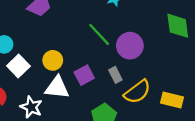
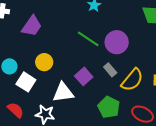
yellow circle: (53, 60) -> (44, 62), moved

